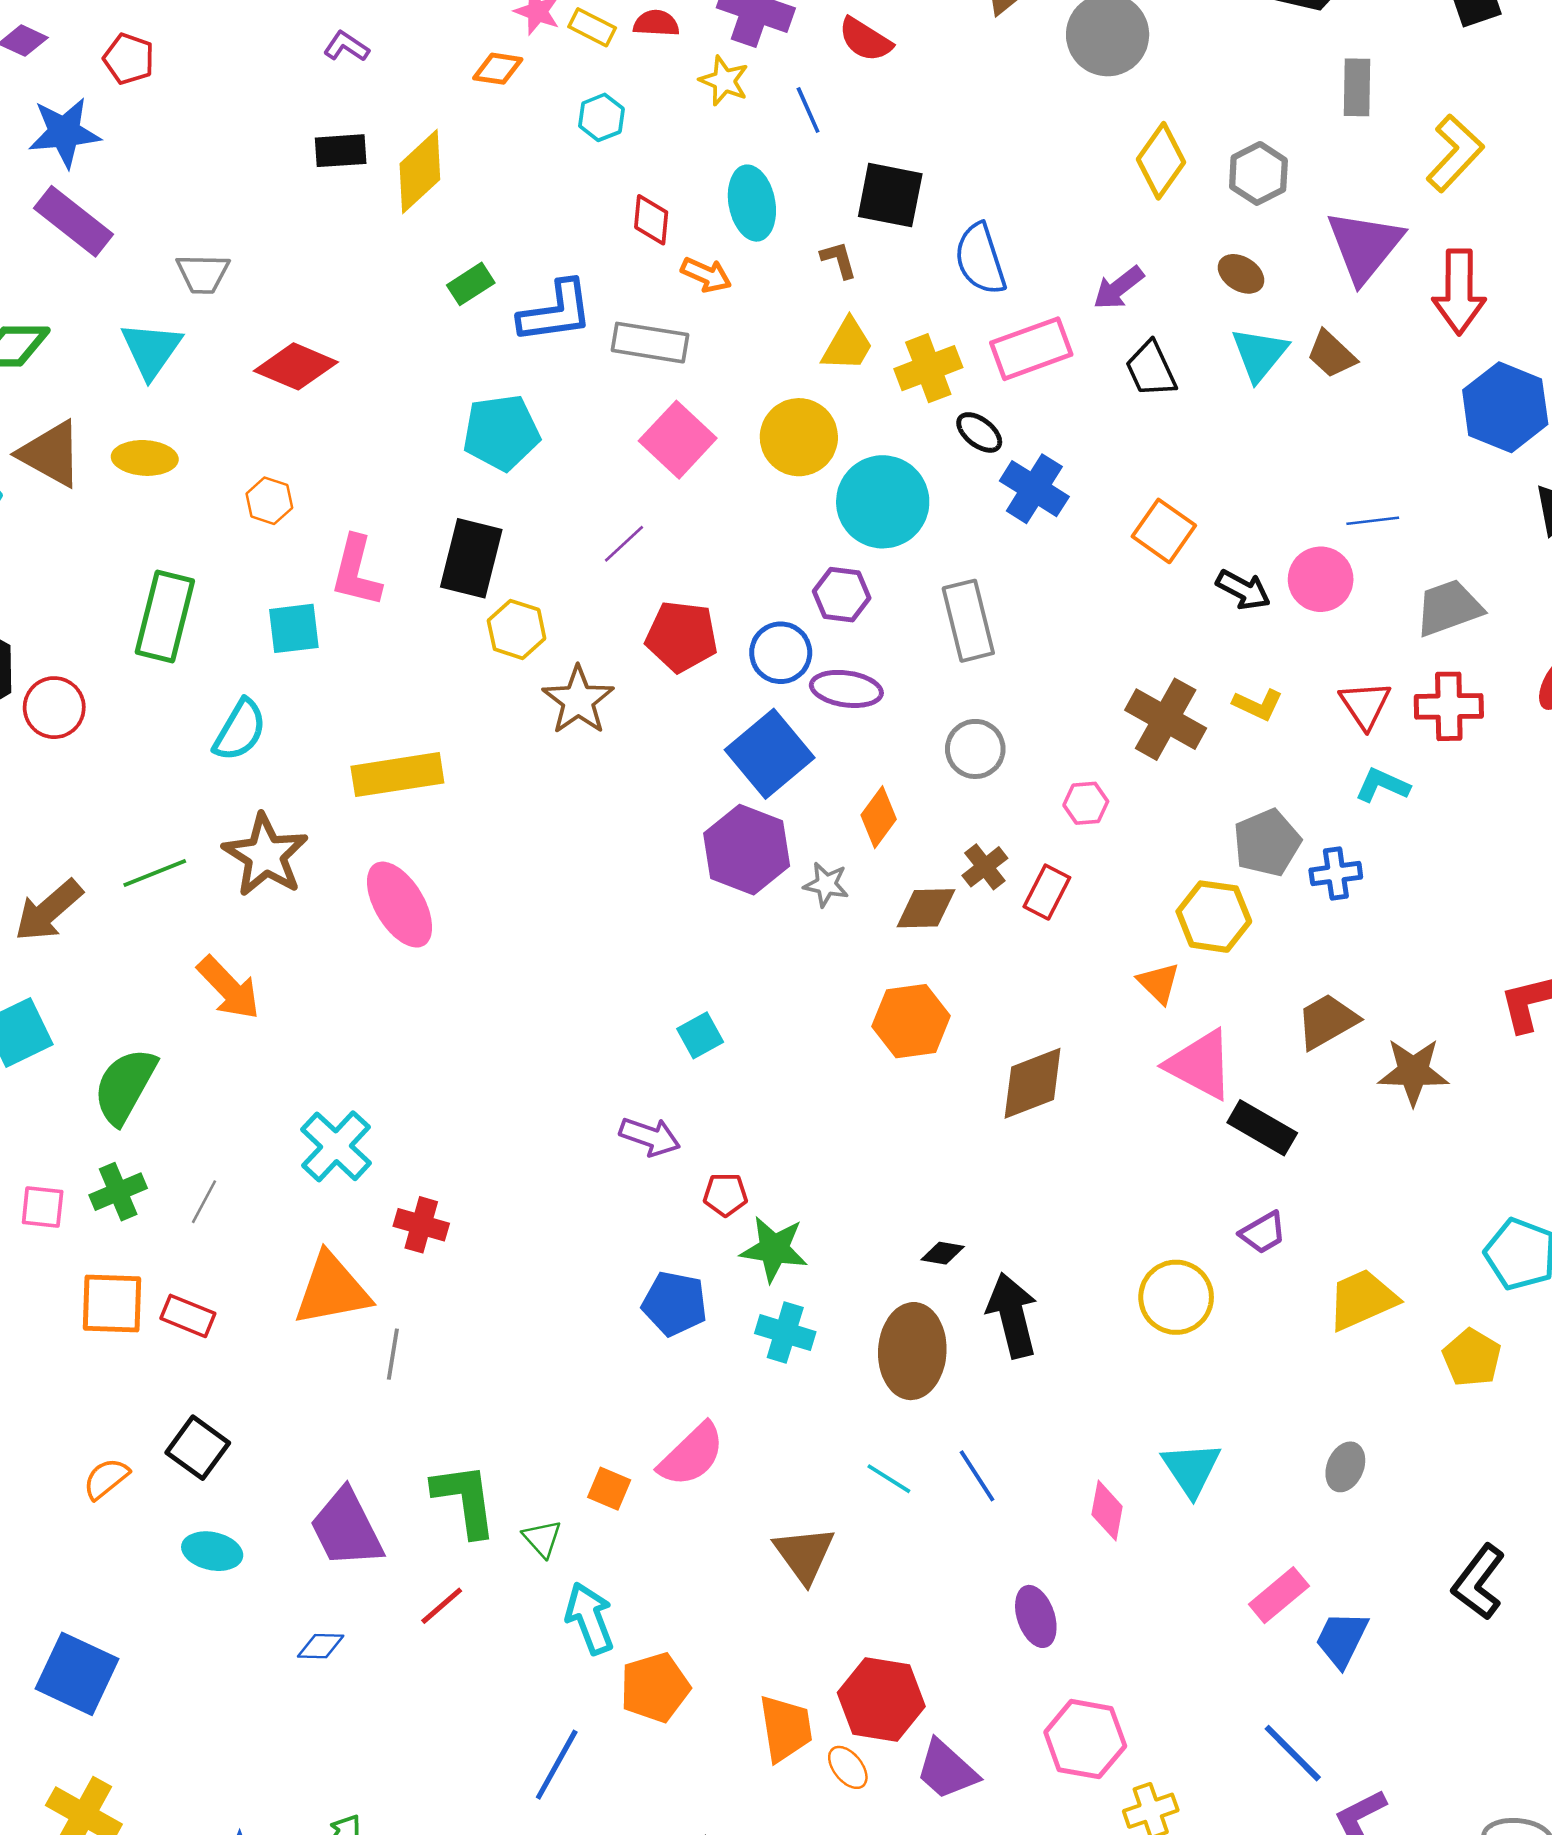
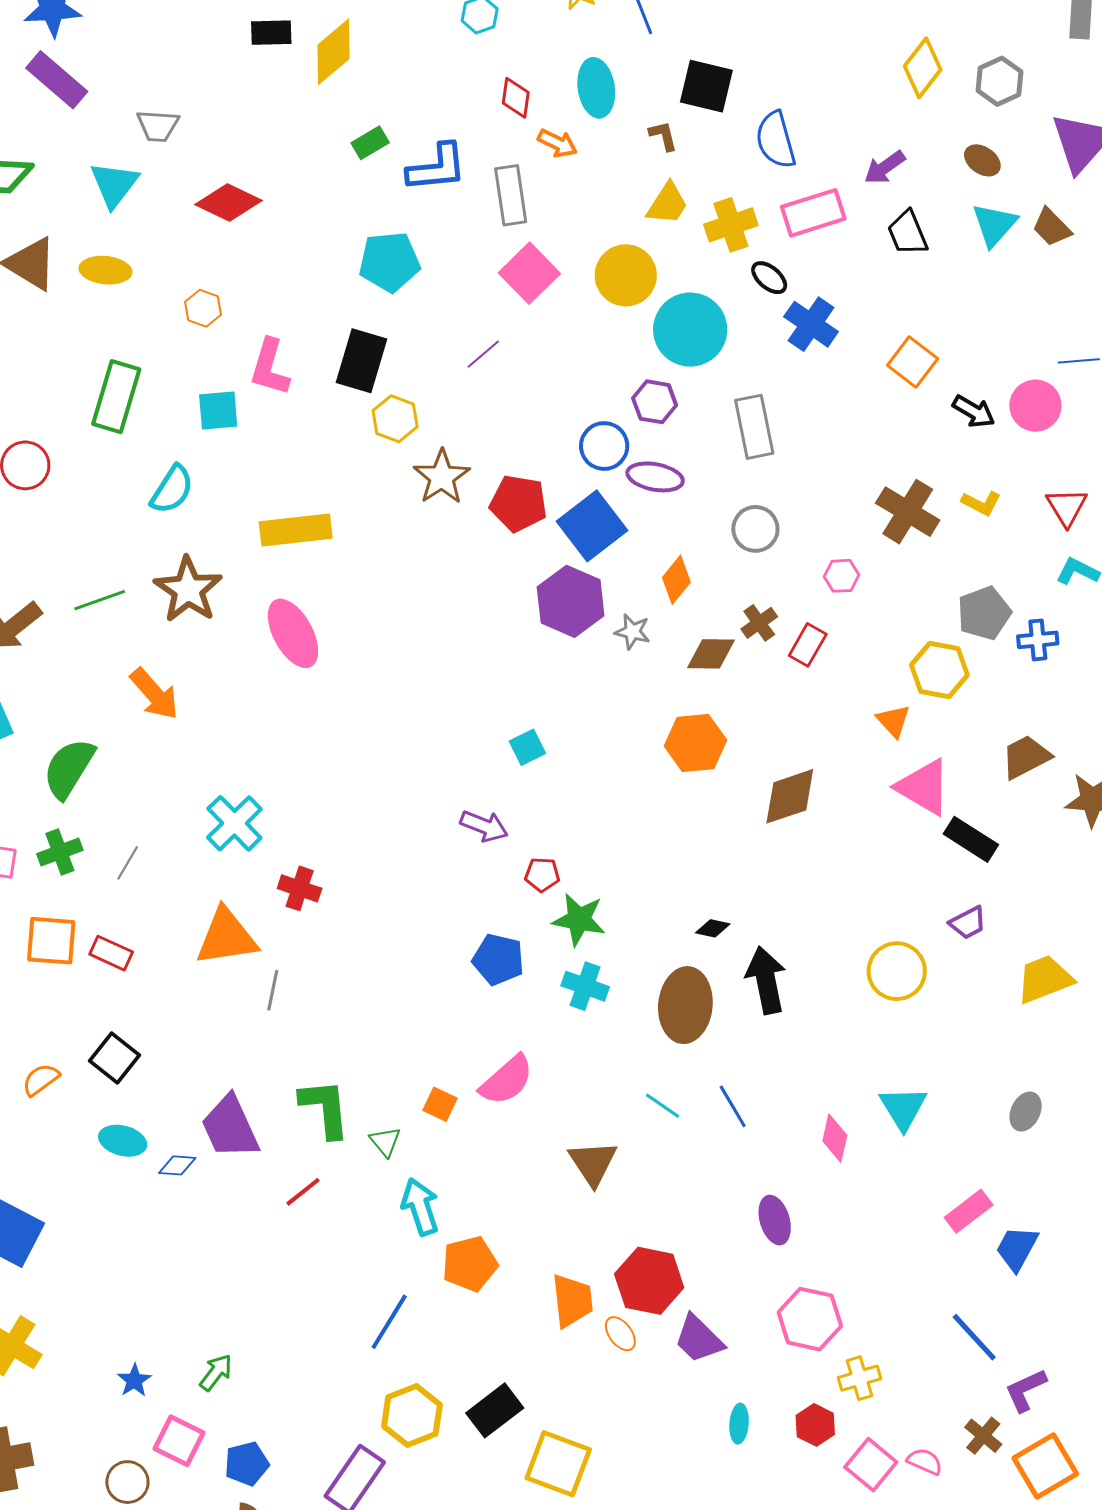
gray rectangle: (650, 343) -> (511, 195), turned 70
red pentagon: (682, 636) -> (518, 503), moved
blue diamond: (321, 1646) -> (177, 1165), moved

